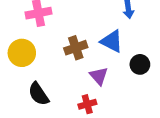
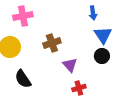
blue triangle: (112, 41) -> (103, 35), moved, turned 30
red cross: (87, 104) -> (79, 88), moved

